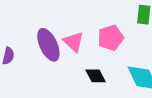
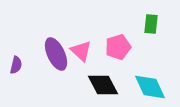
black diamond: (96, 76) -> (103, 85), size x1.5

